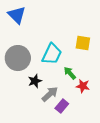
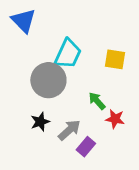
cyan trapezoid: (52, 54) -> (68, 54), moved
gray circle: (18, 58) -> (48, 80), moved
black star: (35, 81) -> (40, 122), moved

